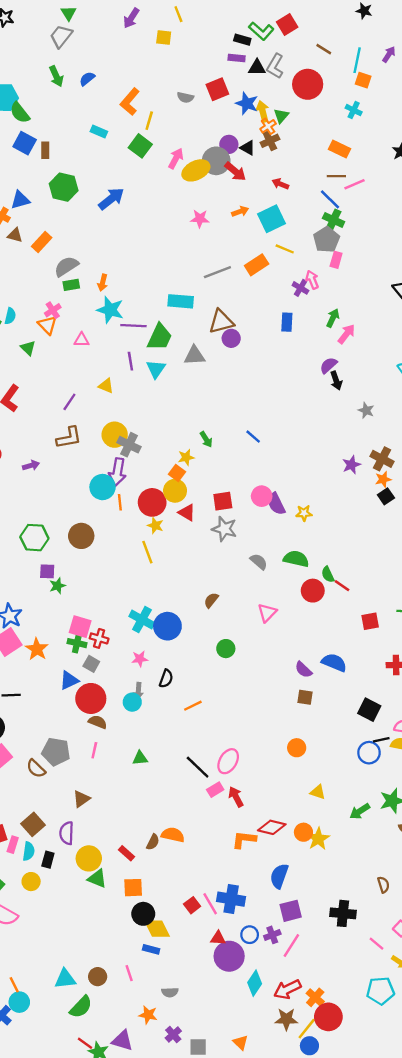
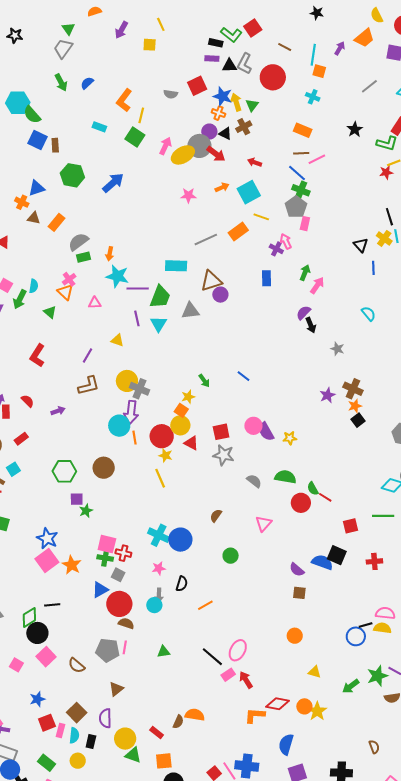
orange cross: (268, 126) -> (219, 113), moved, turned -32
black square: (369, 710) -> (337, 555), moved
gray pentagon: (56, 752) -> (107, 650), moved

